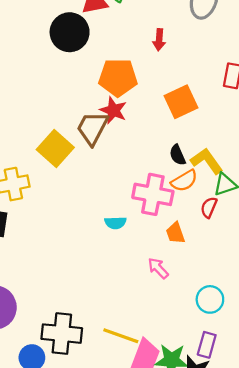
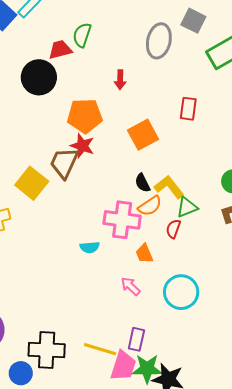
cyan circle: (210, 299) -> (181, 292), moved, size x1.4
purple rectangle: (207, 345) -> (136, 339), moved

